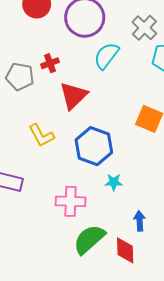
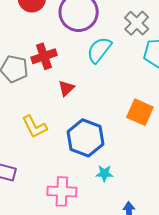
red cross: (50, 63) -> (44, 56), size x1.4
red triangle: (73, 96) -> (66, 88), size x0.6

